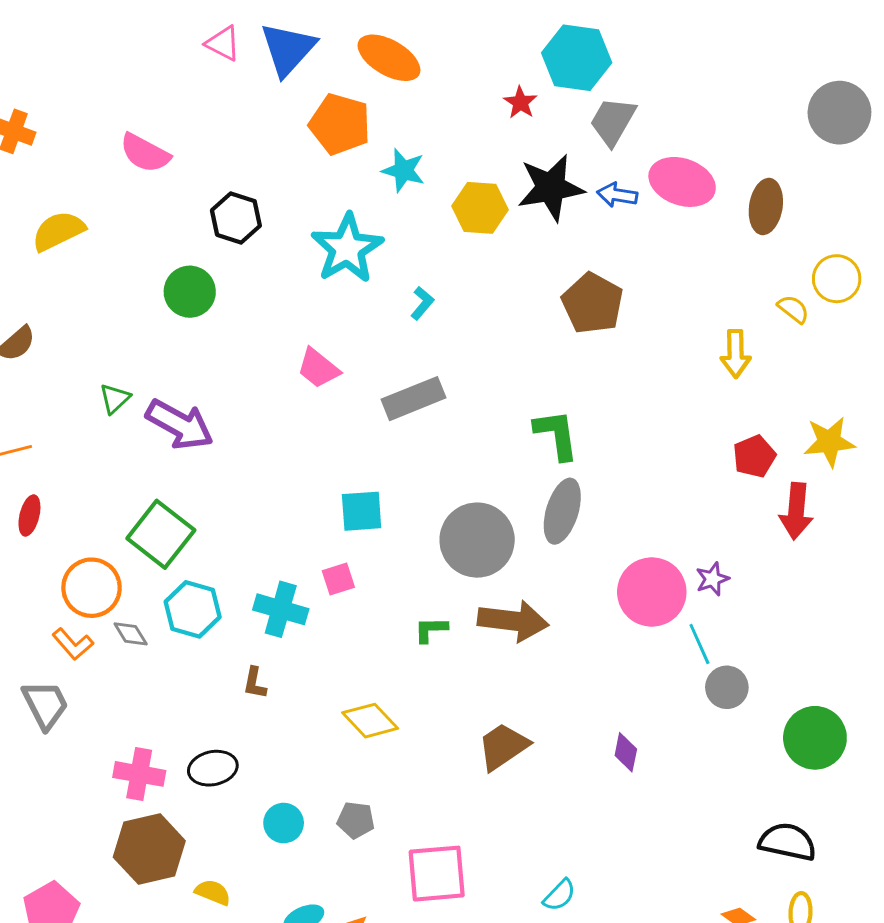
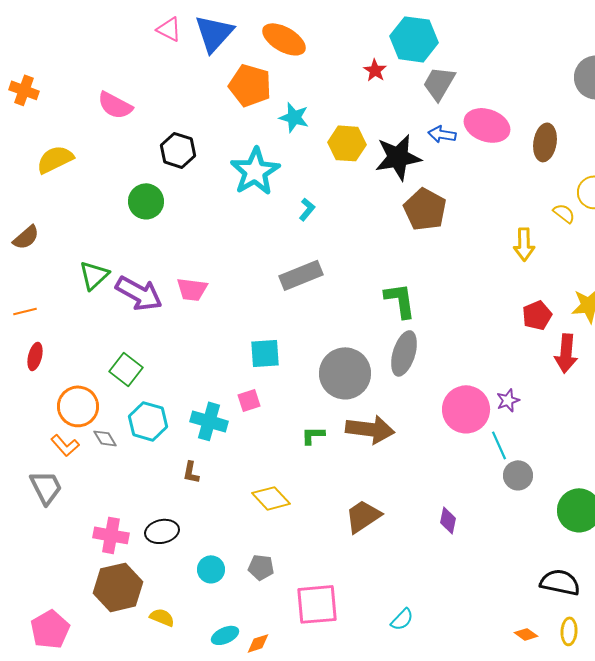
black star: (551, 188) -> (398, 157), moved
pink trapezoid: (318, 368) -> (192, 289), moved, turned -32
green triangle: (115, 399) -> (94, 275), size x1.4
green square: (161, 534) -> (126, 369), size x0.7

